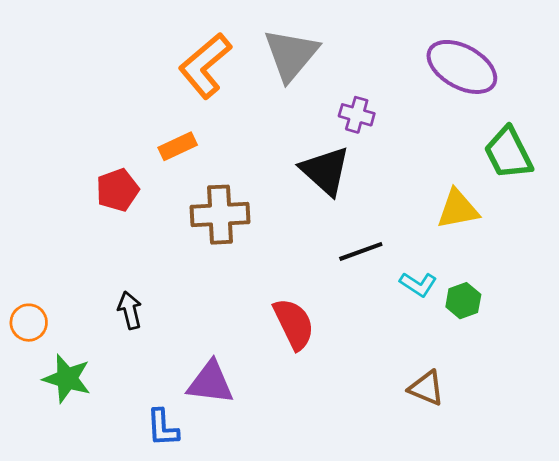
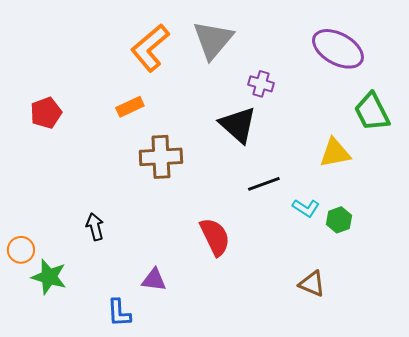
red pentagon: (118, 190) -> (46, 113), moved
orange circle: (29, 323) -> (21, 250), moved
purple triangle: (210, 383) -> (154, 280), size x0.7

